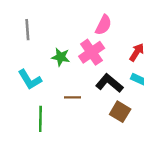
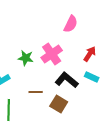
pink semicircle: (103, 25) -> (71, 24), moved
brown square: (120, 112) -> (59, 104), moved

